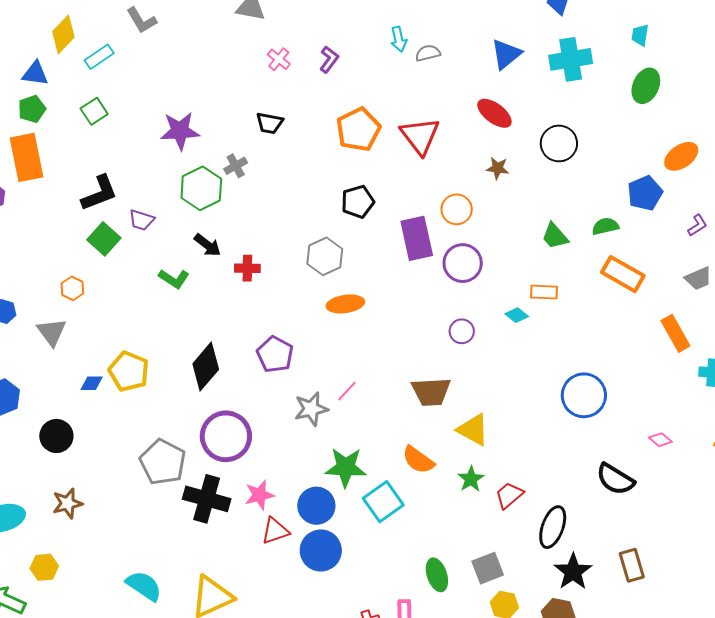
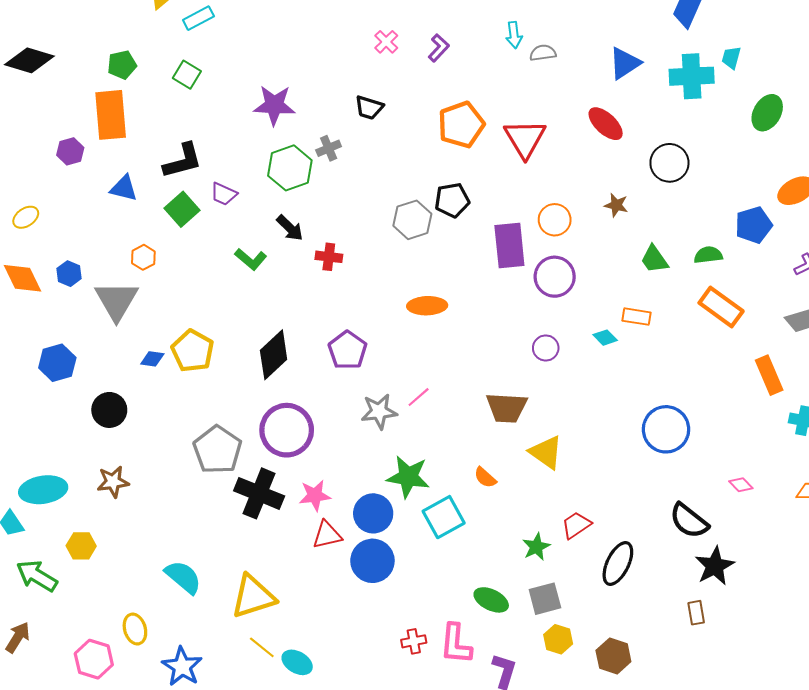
cyan trapezoid: (640, 35) -> (731, 58), moved
blue triangle: (35, 74) -> (124, 188), moved
green square: (94, 111) -> (187, 75), turned -32
brown star: (498, 168) -> (616, 205), moved
gray hexagon: (325, 256) -> (412, 220), moved
gray triangle: (52, 332) -> (116, 301), size x1.4
orange semicircle: (418, 460) -> (485, 477), size x0.7
green star: (471, 479) -> (536, 547), moved
brown rectangle: (632, 565) -> (696, 613), size x0.7
black star: (573, 572) -> (715, 566), moved
green ellipse: (437, 575) -> (491, 600), turned -52

